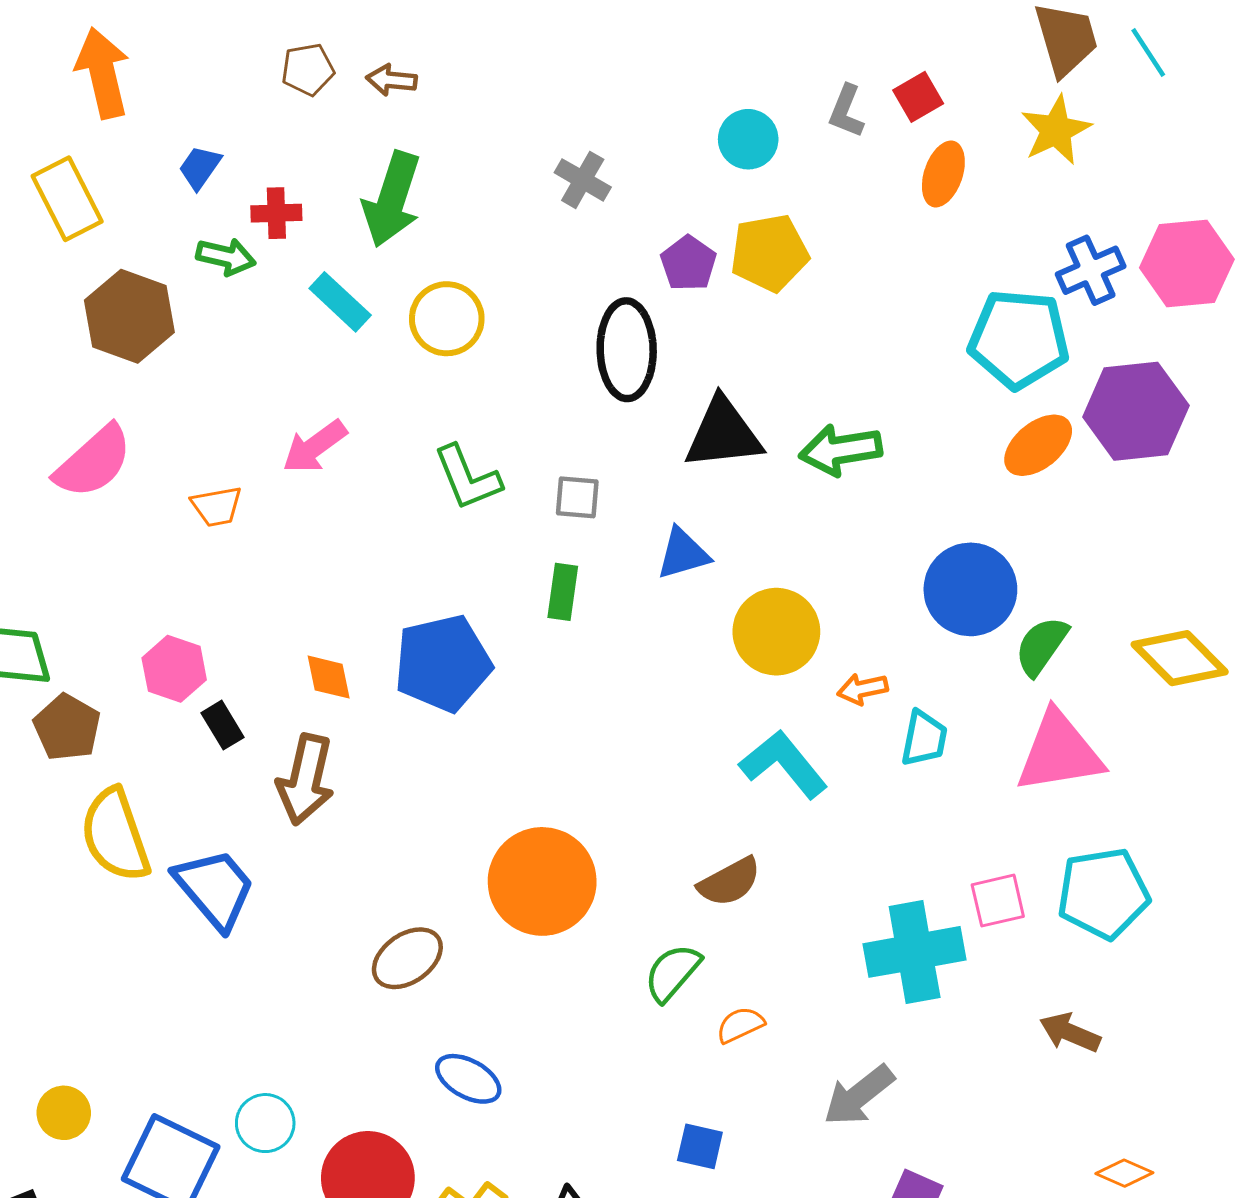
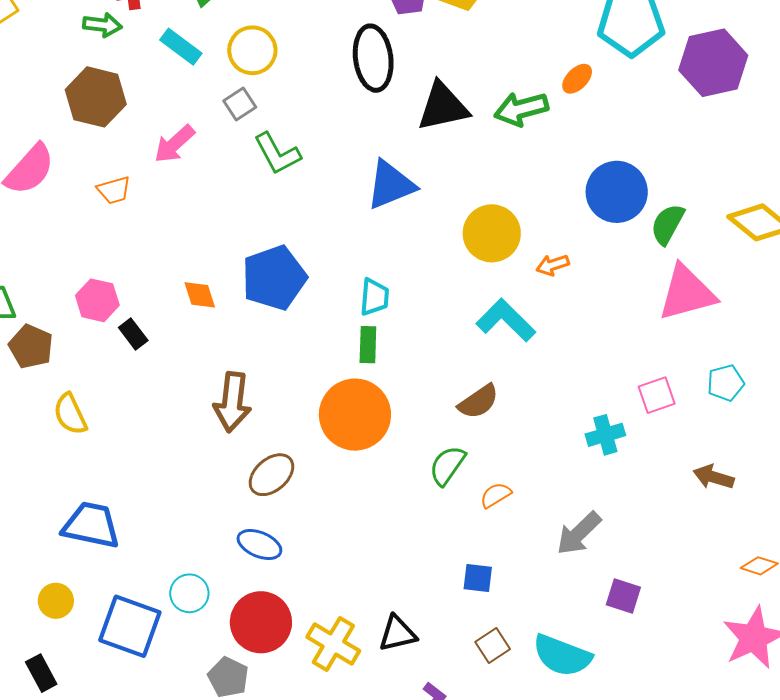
brown hexagon: (129, 316) -> (96, 97), moved
orange ellipse: (1038, 445) -> (577, 79), moved, size x0.7
gray square: (577, 497) -> (240, 104), moved, turned -32
blue triangle: (683, 554) -> (391, 185), moved, size x1.4
green rectangle: (563, 592) -> (368, 345), moved
cyan trapezoid: (924, 738) -> (374, 297), moved
brown arrow: (306, 779) -> (232, 402), moved
yellow semicircle: (115, 835) -> (70, 414), size x0.7
blue trapezoid: (215, 889) -> (91, 525), moved, turned -32
cyan pentagon: (1103, 893) -> (726, 383), size x0.6
cyan cross: (915, 952) -> (605, 435), size x0.6
blue ellipse: (468, 1079) -> (259, 545), moved

